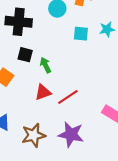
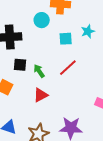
red line: (68, 97) -> (68, 68), moved

